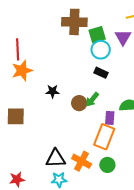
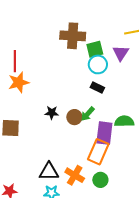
black star: (52, 91) -> (52, 113), moved
purple rectangle: (110, 118) -> (104, 133), size x1.6

